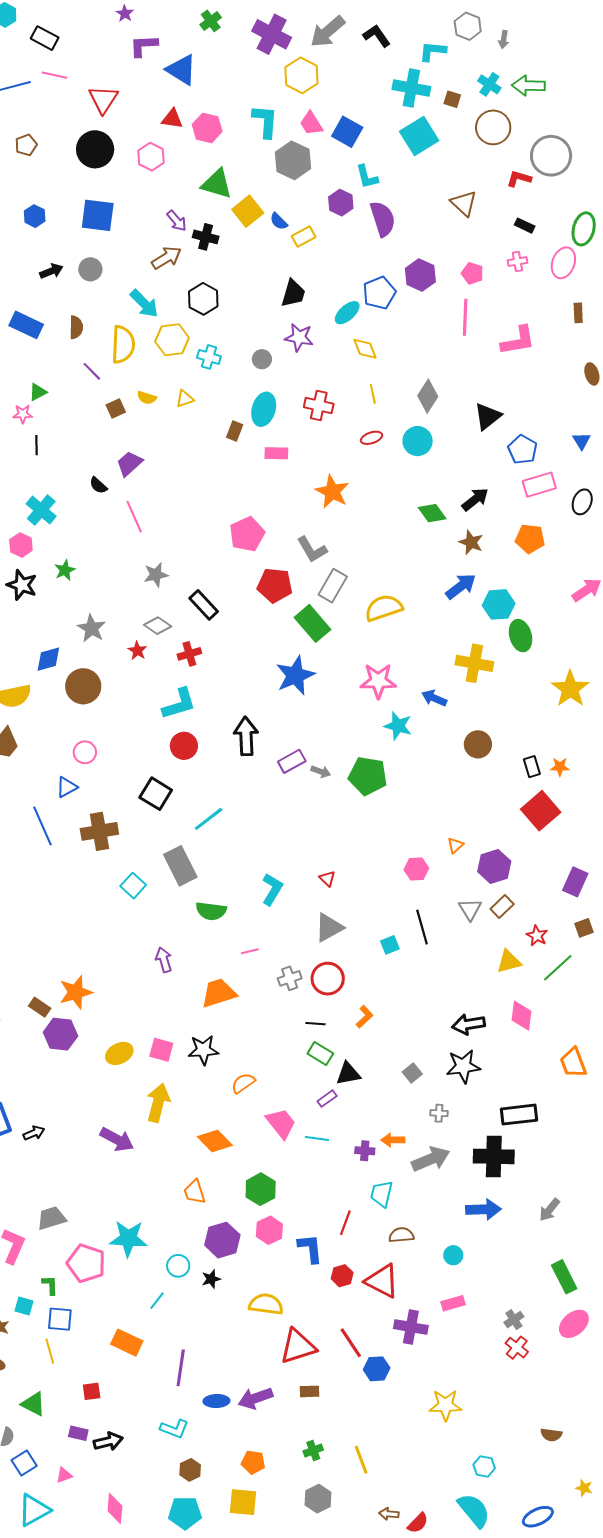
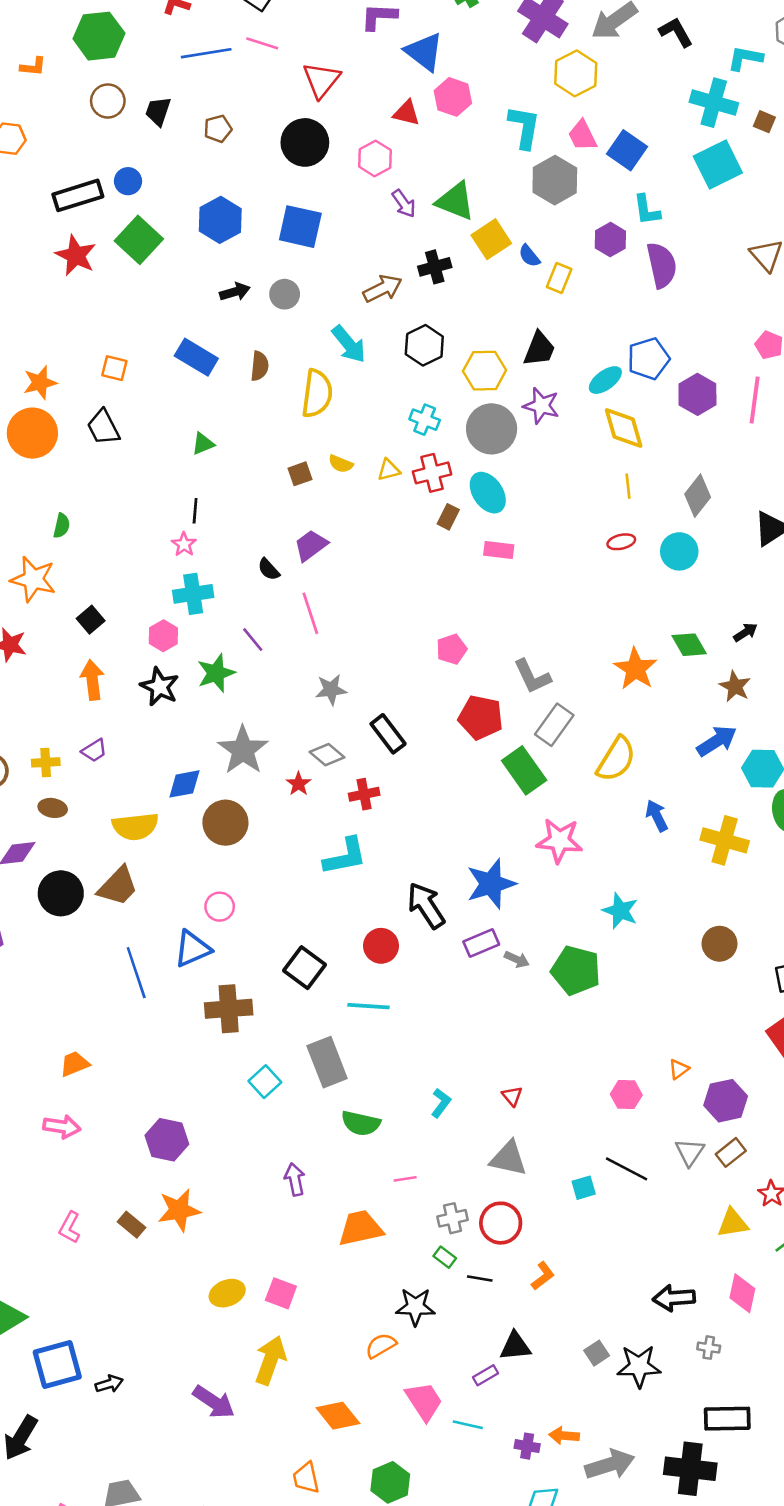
pink hexagon: (207, 128) -> (453, 97), moved
blue hexagon: (35, 216) -> (220, 220), size x1.6
purple arrow: (177, 221) -> (404, 204), moved
yellow rectangle: (304, 236) -> (559, 278), turned -45
black cross: (206, 237) -> (435, 267), turned -35
purple hexagon: (420, 275) -> (697, 394), moved
yellow hexagon: (172, 340) -> (485, 371), moved
yellow diamond: (365, 349) -> (624, 428), size x1.4
gray circle: (262, 359) -> (492, 429), size x2.0
purple line: (92, 371) -> (253, 640), moved
red cross: (319, 406) -> (432, 473), moved, turned -32
cyan ellipse: (264, 409) -> (488, 493), turned -56
pink star: (23, 414) -> (184, 544), moved, turned 30
orange star: (332, 492) -> (635, 669), moved
black arrow: (475, 499) -> (745, 632), size x0.7
cyan cross: (41, 510) -> (193, 594), turned 36
pink pentagon: (247, 534) -> (452, 649), size x0.7
green star: (65, 570) -> (216, 673), size x1.4
yellow semicircle: (384, 608) -> (616, 759), turned 135
gray star: (92, 628) -> (243, 750), size x1.4
blue star: (295, 675) -> (491, 884), moved
pink star: (378, 681) -> (559, 841), moved
blue arrow: (434, 698) -> (657, 816), moved, turned 35
black arrow: (246, 736) -> (426, 905), turned -36
red circle: (184, 746) -> (381, 946), moved
blue triangle: (67, 787) -> (192, 949), size x1.4
cyan line: (209, 819) -> (369, 1006), turned 36
blue line: (42, 826) -> (136, 973), moved
cyan L-shape: (272, 889) -> (441, 1103), size x0.7
black line: (422, 927) -> (627, 1169), turned -52
gray triangle: (329, 928) -> (508, 1158), turned 36
purple hexagon: (60, 1034) -> (167, 1140), moved
black star: (203, 1050) -> (415, 1307), moved
green rectangle: (320, 1054) -> (445, 1257), moved, size x0.7
black star: (463, 1066) -> (639, 1366), moved
gray cross: (439, 1113) -> (709, 1348), moved

